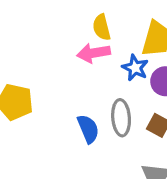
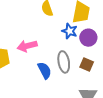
pink arrow: (94, 53) -> (27, 46), moved

